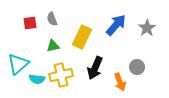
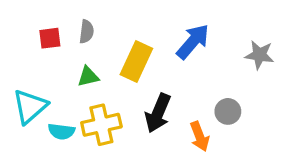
gray semicircle: (52, 19) -> (86, 32), turned -152
gray star: (147, 28) -> (259, 55), moved, turned -30

